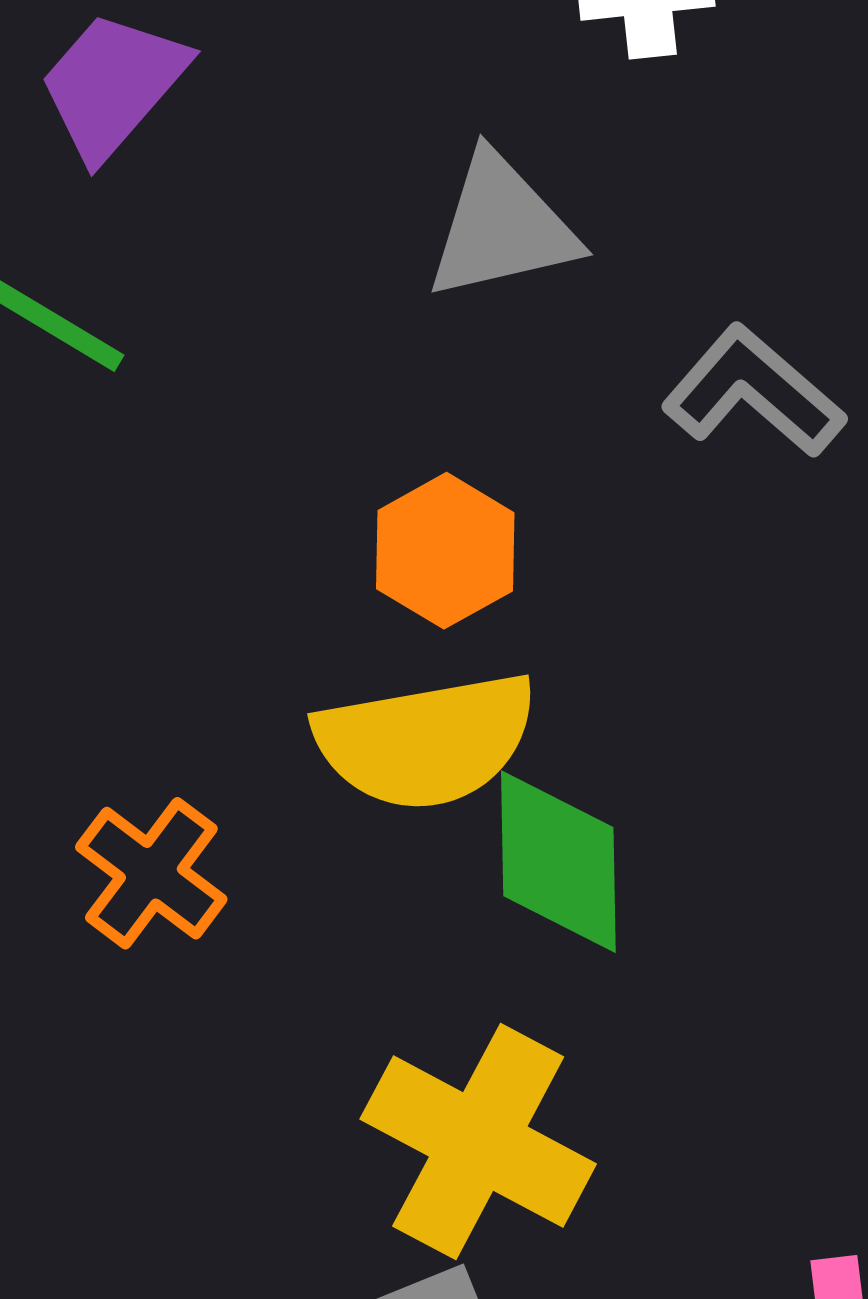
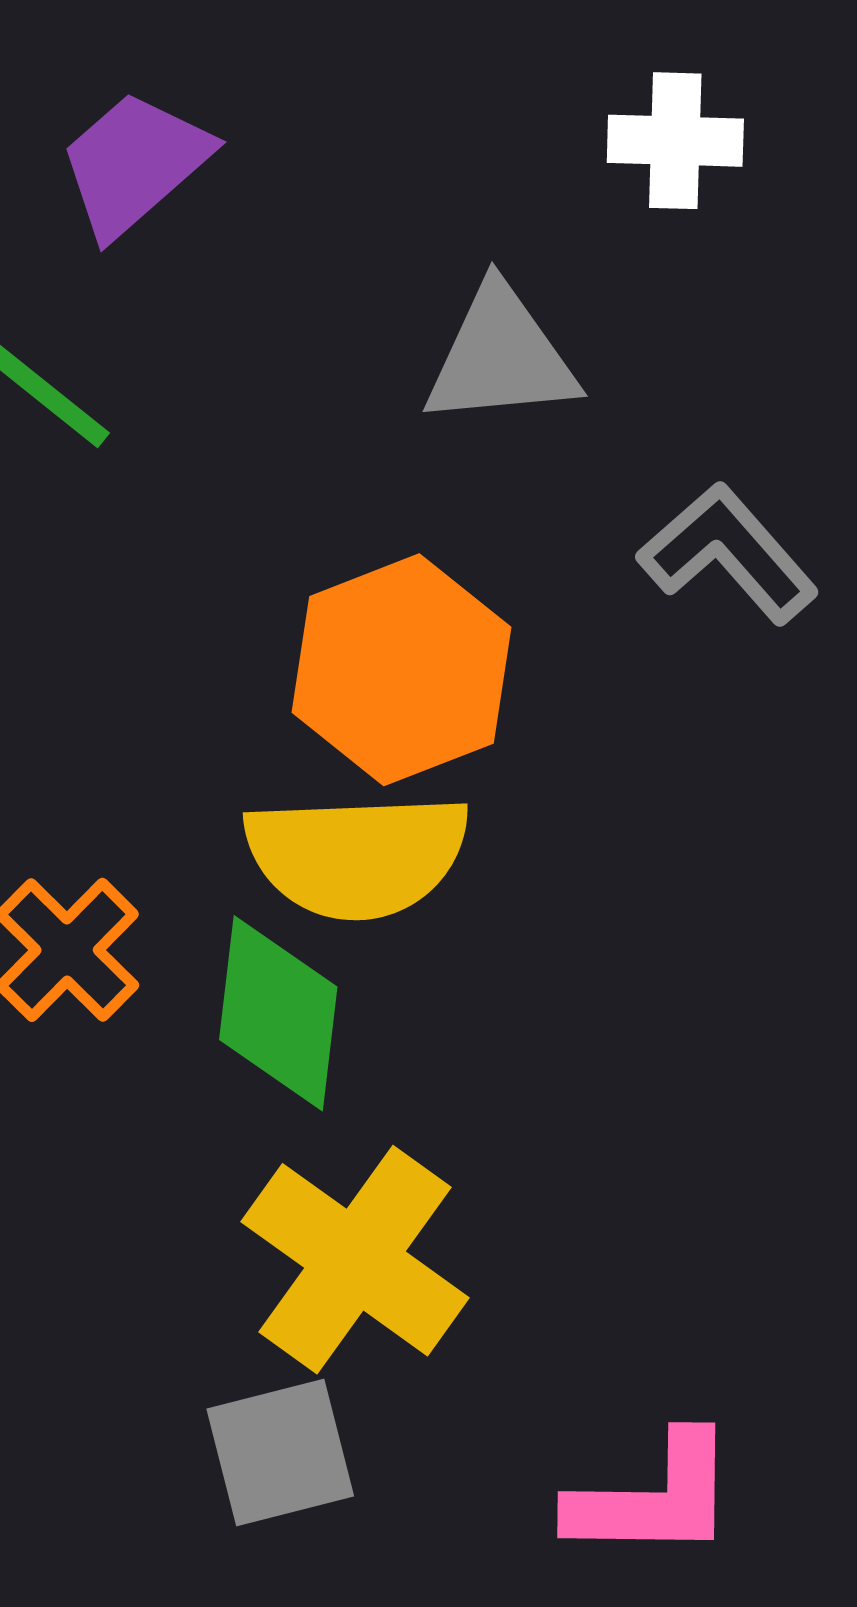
orange hexagon: (445, 551) -> (402, 670), size x1.5
green diamond: (558, 862) -> (278, 1013), moved

